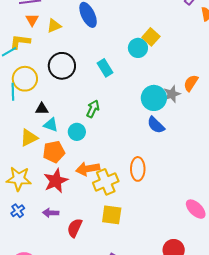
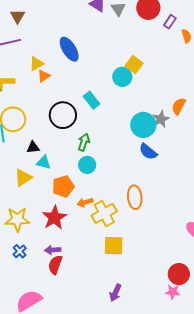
orange triangle: (32, 20) -> (44, 76), moved, turned 32
black circle: (62, 66) -> (63, 115), moved
cyan circle: (77, 132) -> (87, 165), moved
orange pentagon: (54, 152) -> (63, 186), moved
orange arrow: (88, 169) -> (85, 202), size x0.7
red semicircle: (75, 228) -> (55, 265), moved

